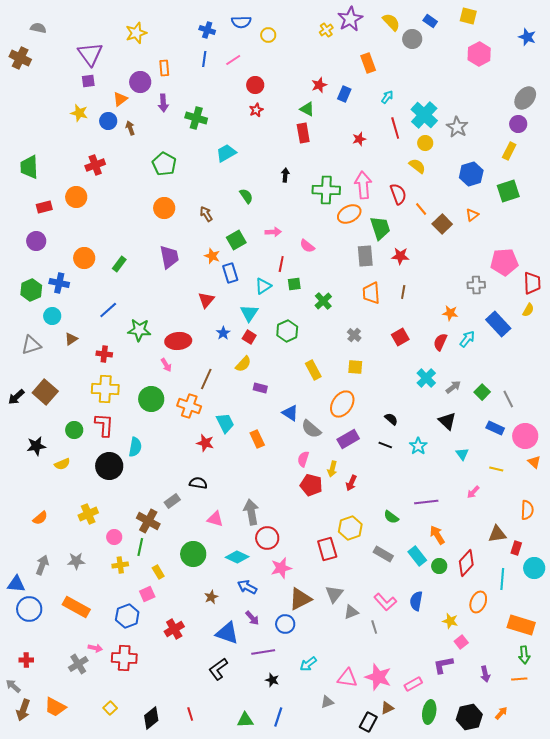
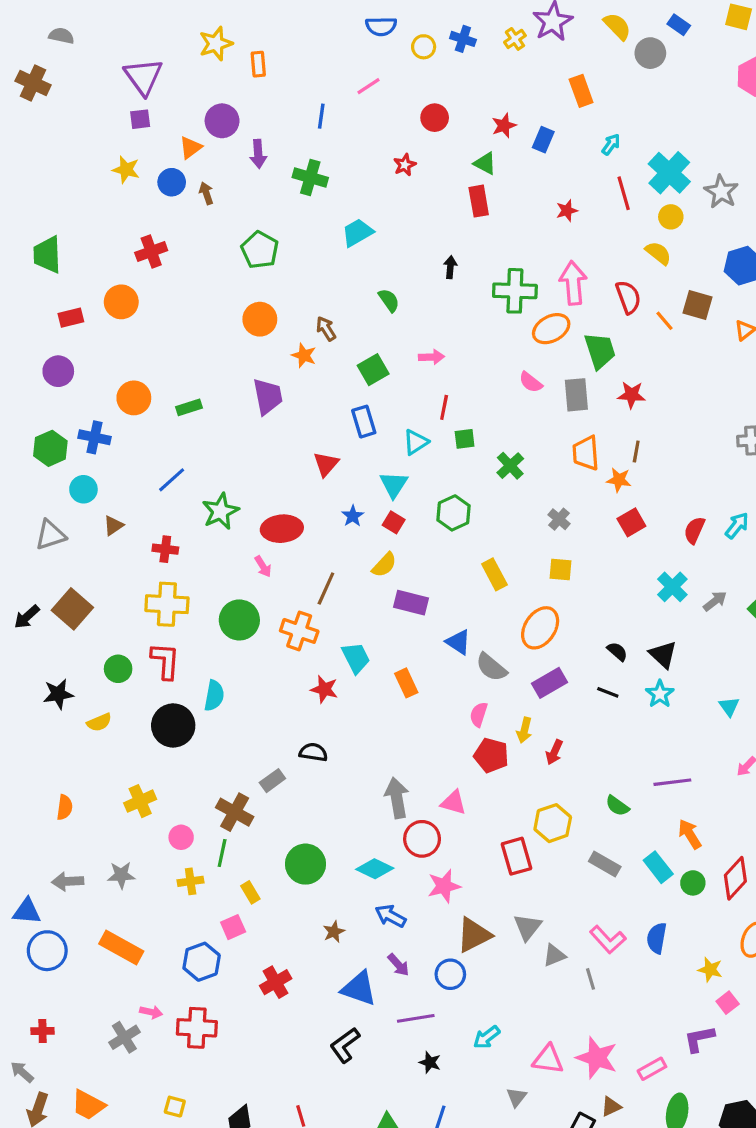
blue cross: (207, 30) -> (463, 39), moved
blue line: (204, 59) -> (321, 116), moved
orange rectangle: (164, 68) -> (258, 64), moved
red circle: (255, 85) -> (435, 118), moved
brown square: (442, 224) -> (698, 305), moved, turned -30
pink semicircle: (307, 246) -> (531, 382), moved
orange star: (212, 256) -> (304, 355), moved
green rectangle: (119, 264) -> (189, 407), turned 35
orange star: (450, 313) -> (619, 480), moved
green star: (139, 330) -> (220, 511), turned -30
purple rectangle: (260, 388) -> (411, 603), size x1.5
black triangle: (447, 421) -> (663, 655), moved
orange semicircle: (40, 518) -> (65, 807), turned -42
pink triangle: (215, 519) -> (454, 803), moved
gray arrow: (42, 565) -> (68, 881), turned -114
gray triangle: (327, 702) -> (516, 1097), turned -32
yellow square: (110, 708) -> (175, 1107), turned -32

